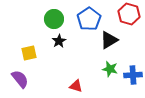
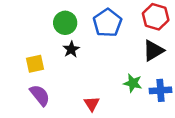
black triangle: (109, 40) -> (153, 51), moved
purple semicircle: (20, 79) -> (40, 95), moved
red triangle: (76, 86) -> (92, 104), turned 40

